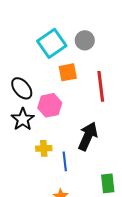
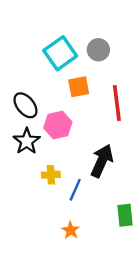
blue line: (65, 161) -> (75, 190), turned 30

